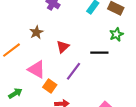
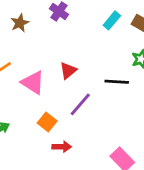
brown star: (36, 32) -> (20, 23), moved
pink triangle: (37, 69) -> (33, 83), moved

